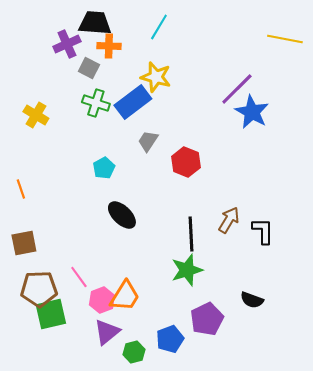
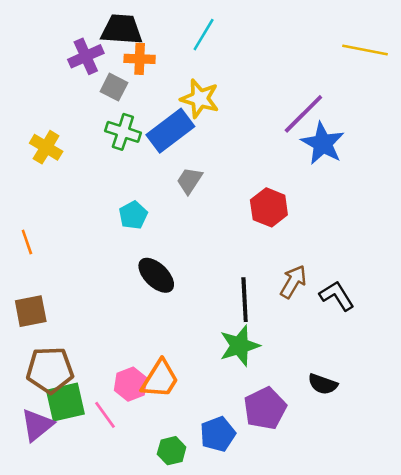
red hexagon: (186, 162) -> (269, 207), moved
black L-shape: (263, 231) -> (337, 296), turned -32
pink line: (79, 277) -> (105, 415), moved
purple triangle: (107, 332) -> (37, 425), moved

